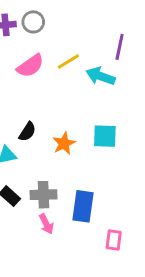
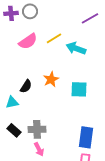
purple line: (120, 47) -> (90, 18), moved, turned 48
orange star: (64, 143) -> (51, 79), moved
blue rectangle: (83, 206) -> (86, 137), moved

